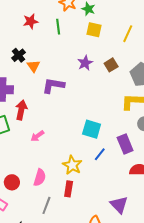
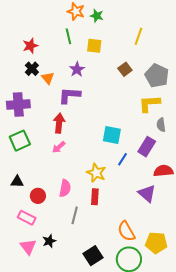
red star: (31, 21) -> (30, 46), moved
yellow square: (94, 30) -> (94, 46), moved
purple star: (85, 63) -> (77, 69), moved
red arrow: (21, 110) -> (59, 123), moved
purple rectangle: (125, 144) -> (147, 147), turned 60
purple triangle: (119, 205) -> (147, 194), moved

